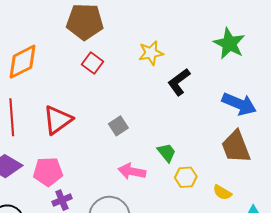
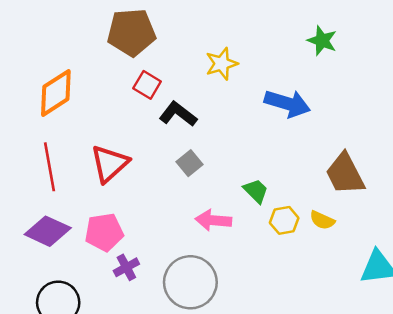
green star: (229, 44) -> (322, 41), size x0.7
black L-shape: (179, 82) -> (178, 114), moved, turned 80
blue arrow: (239, 104) -> (287, 103), moved
yellow semicircle: (222, 192) -> (322, 220), moved

